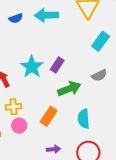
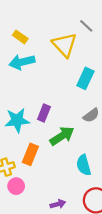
cyan star: (32, 67) -> (17, 120), turned -30
orange rectangle: (49, 116) -> (30, 154), moved

